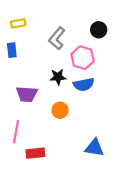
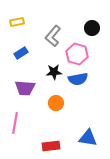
blue rectangle: (12, 50) -> (21, 53), moved, turned 64
red rectangle: (35, 153) -> (51, 146), moved

